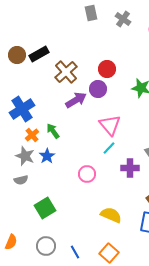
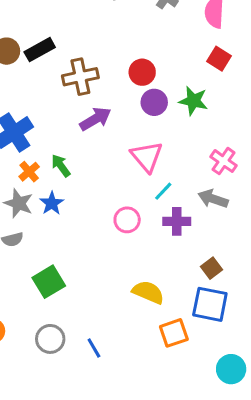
brown cross: (66, 72) -> (80, 77), turned 30
purple circle: (98, 89) -> (154, 102), moved
cyan line: (109, 148) -> (163, 191), moved
pink circle: (87, 174) -> (127, 220), moved
orange square: (109, 253) -> (174, 333), moved, turned 30

